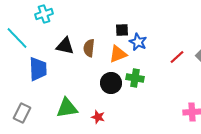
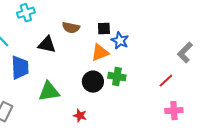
brown semicircle: (89, 48) -> (71, 28), moved, turned -84
red line: (177, 57) -> (166, 81), moved
green triangle: (67, 108) -> (49, 92), moved

